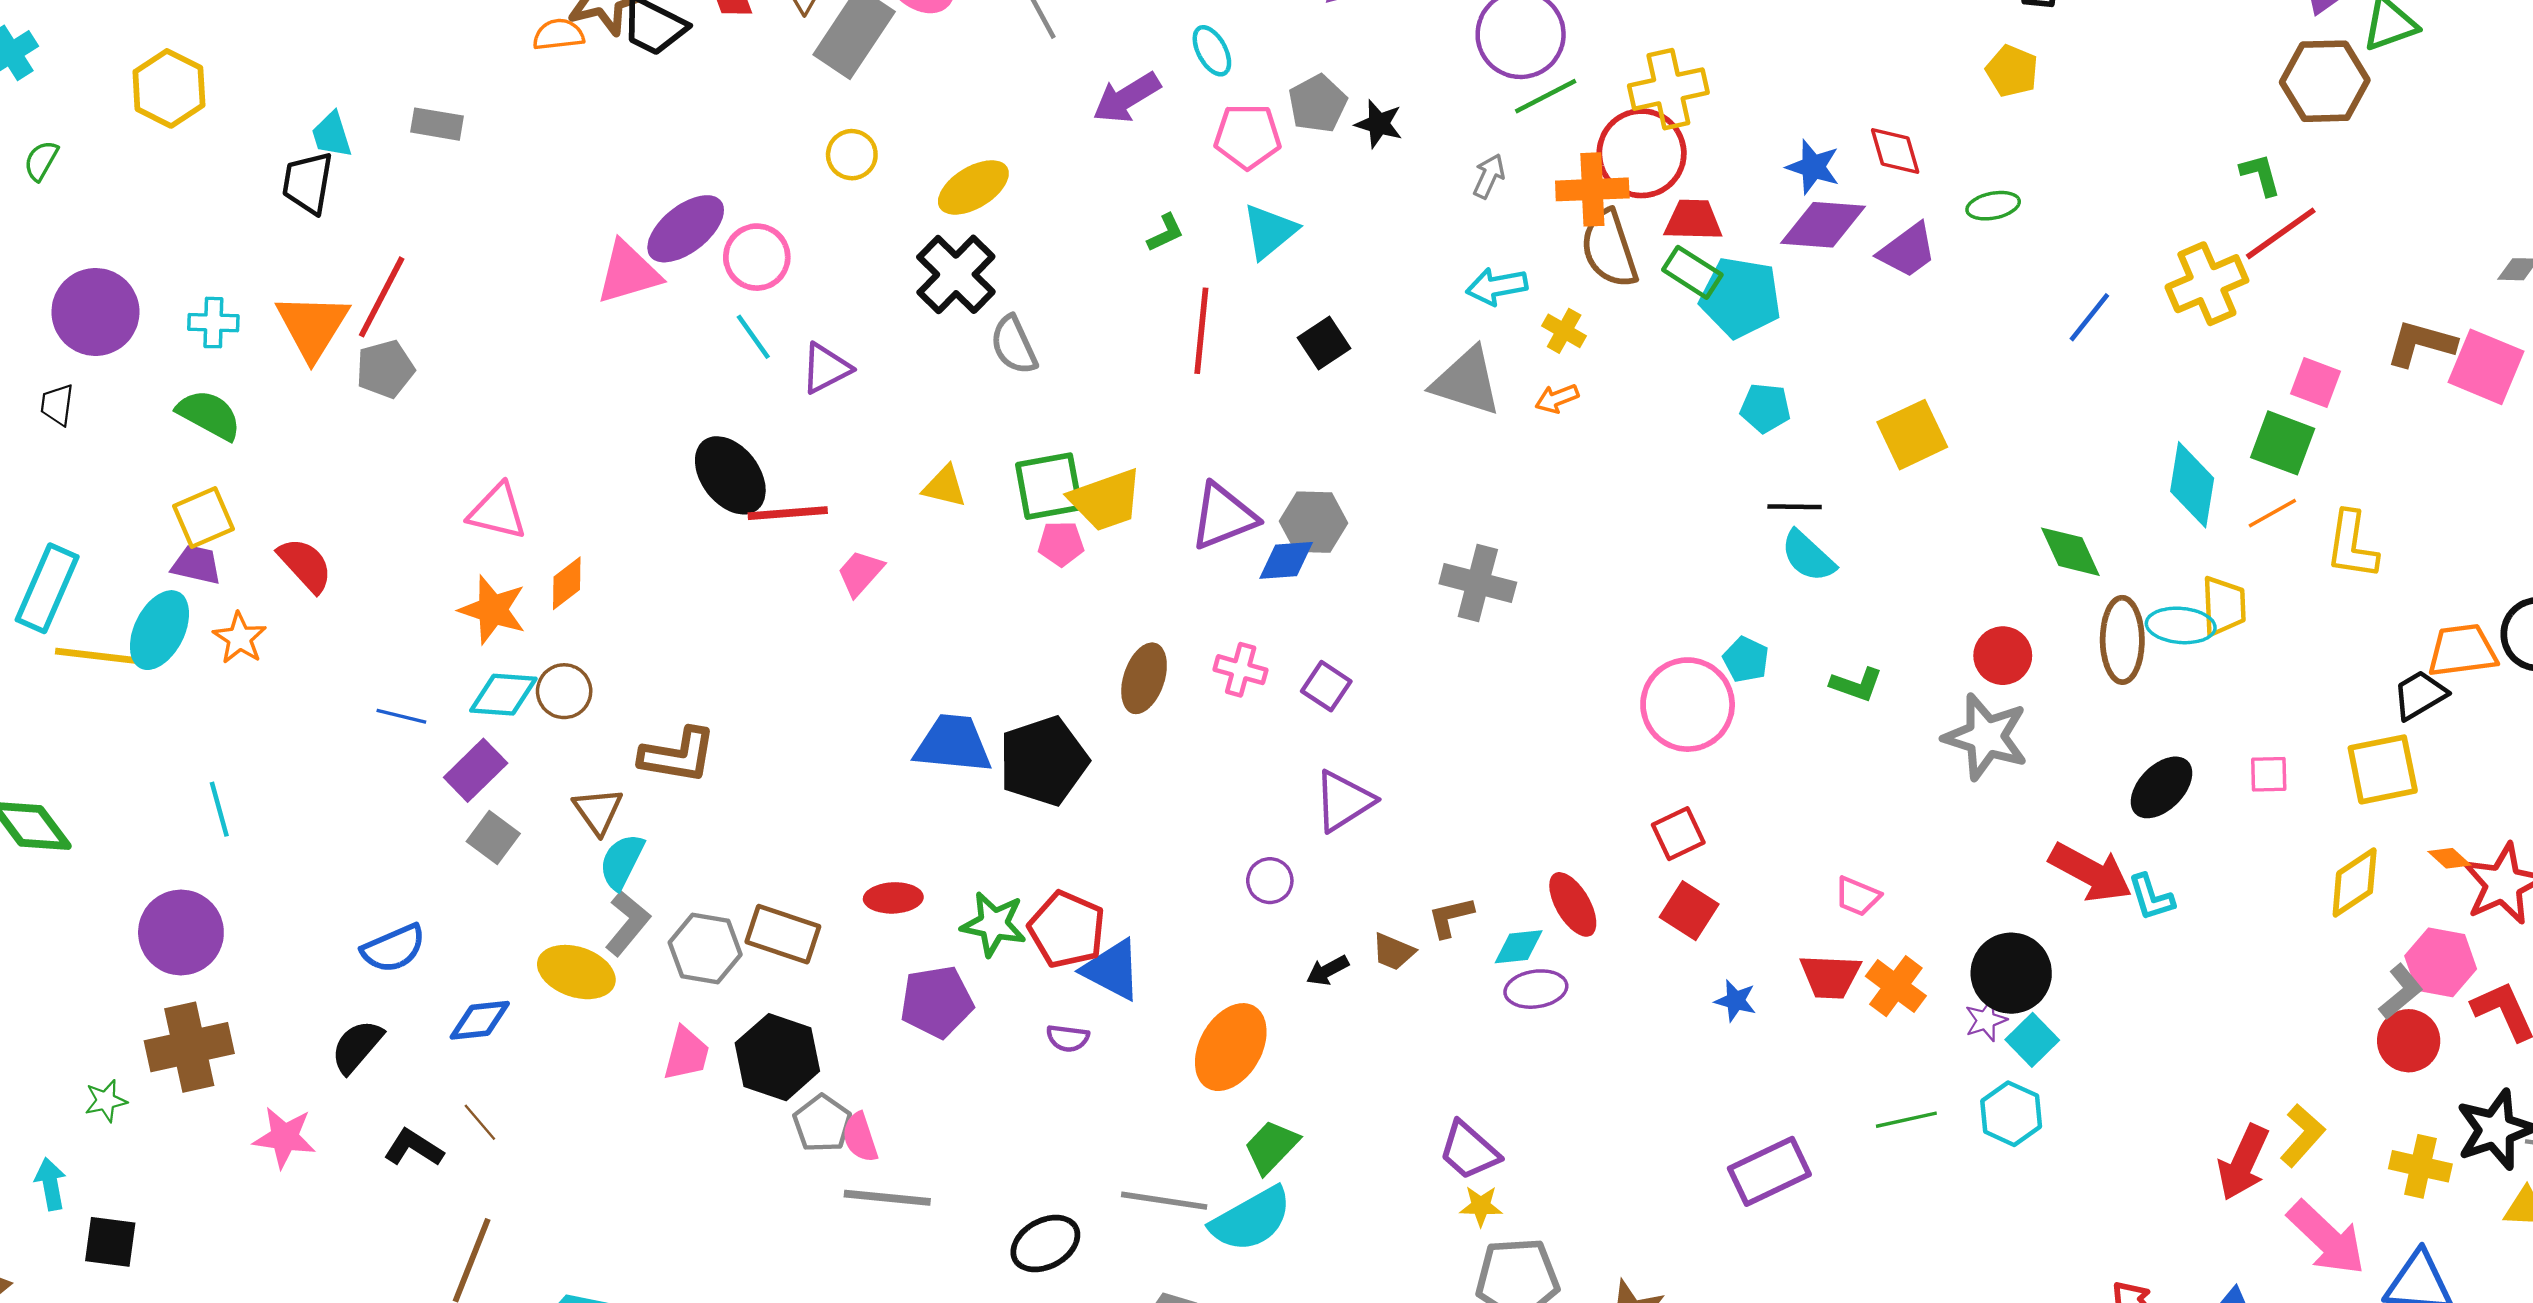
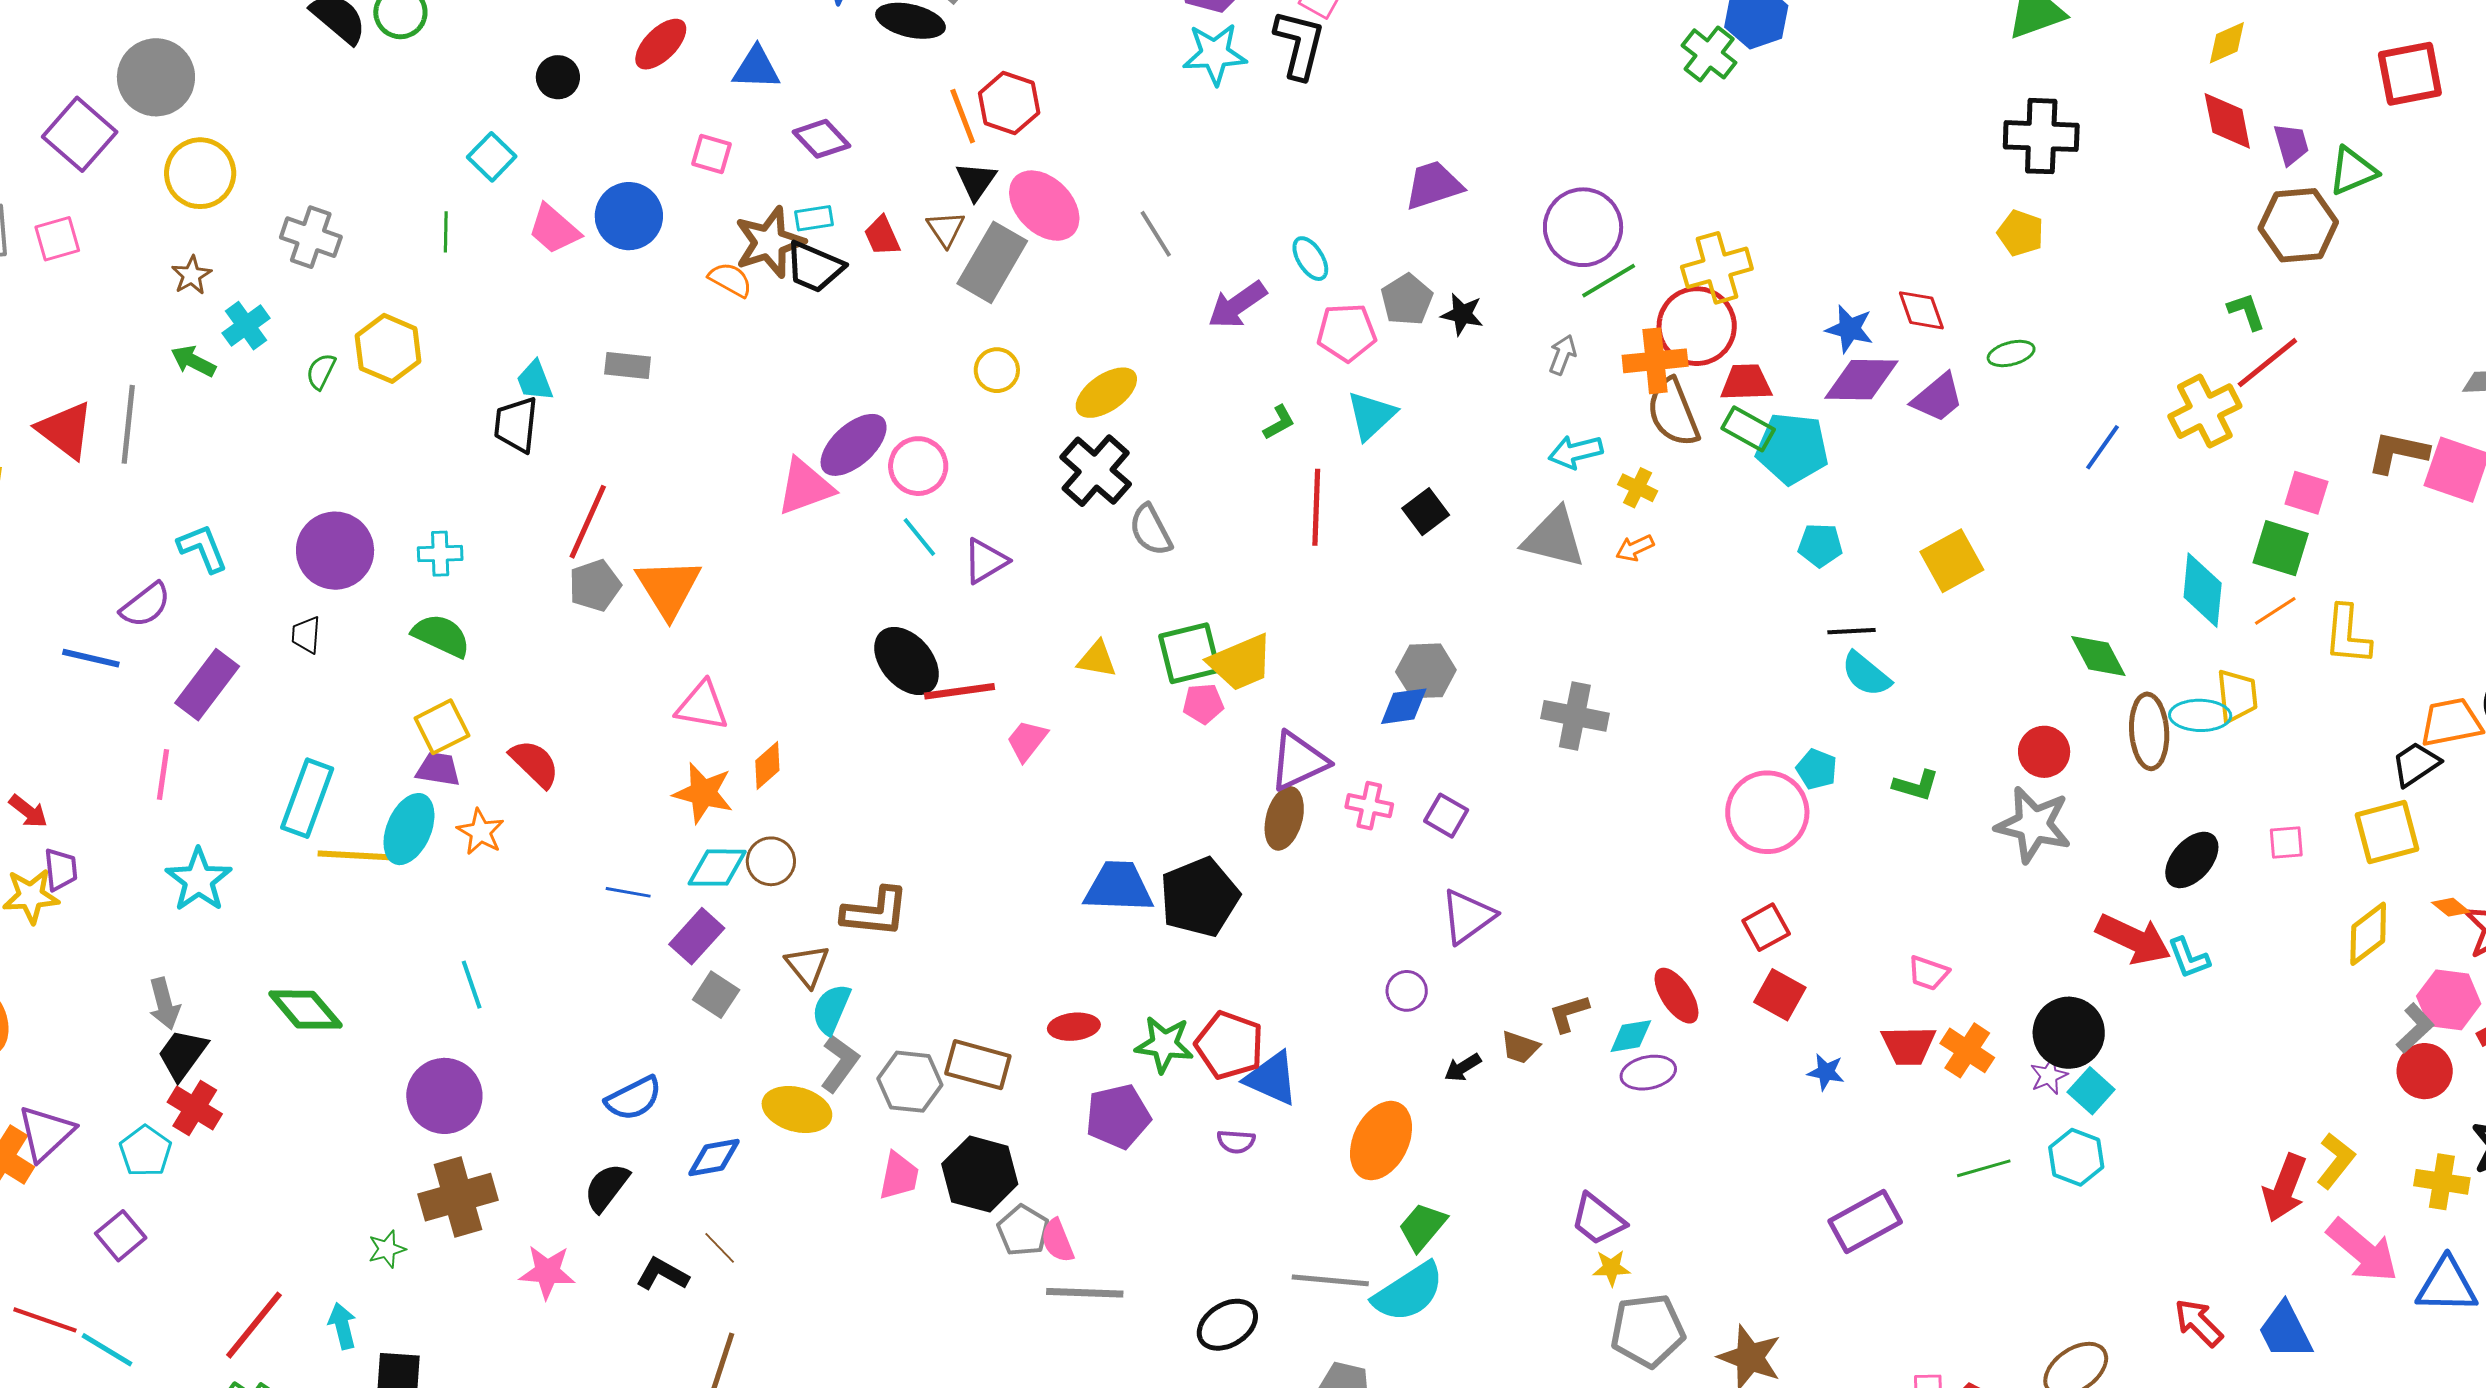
orange semicircle: (558, 35) -> (730, 280), turned 39
green semicircle: (41, 161) -> (321, 371), moved
orange triangle: (312, 326) -> (668, 588), moved
purple triangle: (1223, 516) -> (1299, 761), moved

